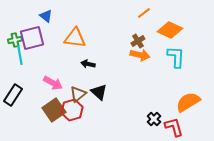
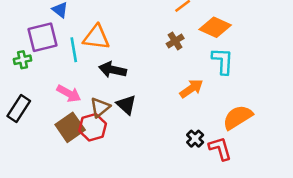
green cross: (15, 40) -> (23, 60), moved
cyan line: (20, 55) -> (74, 50), moved
orange arrow: (140, 55) -> (191, 89), moved, turned -48
black arrow: (88, 64) -> (113, 70), size x1.5

